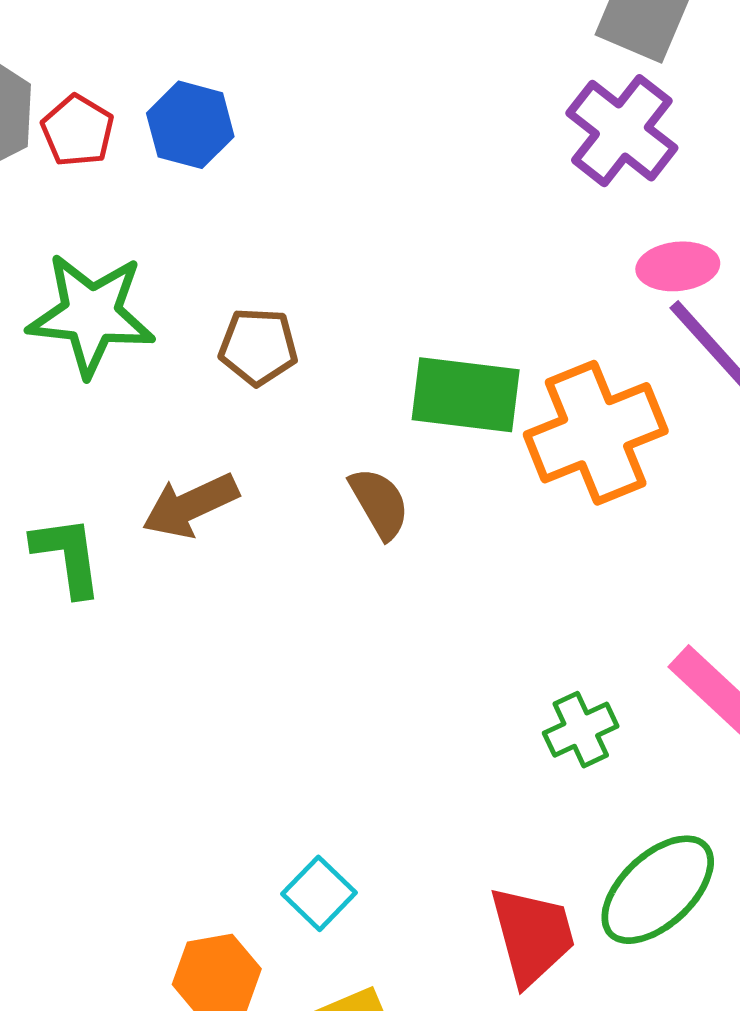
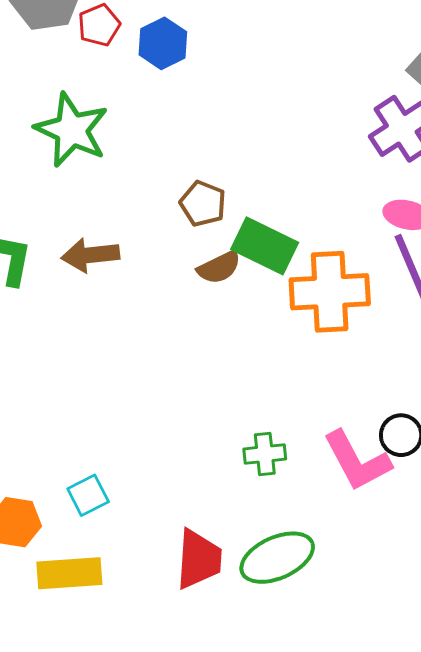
brown pentagon: (258, 347) -> (203, 204), moved
brown semicircle: (379, 503) -> (219, 267), moved, turned 75

